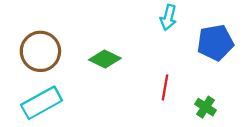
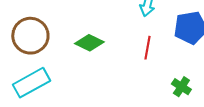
red line: (165, 87) -> (147, 48), moved

